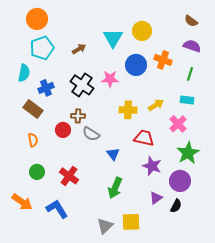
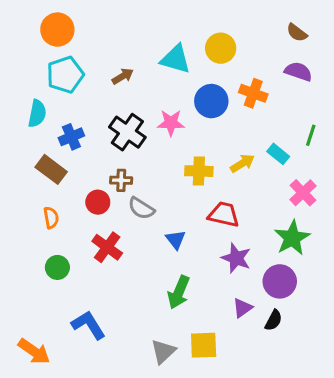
cyan triangle: (113, 38) -> (176, 59), turned -45
green line: (190, 74) -> (311, 135), moved
cyan rectangle: (187, 100) -> (278, 154), moved, turned 32
pink cross: (178, 124) -> (303, 193), moved
red cross: (69, 176) -> (107, 247), moved
orange arrow: (22, 202) -> (34, 351), moved

